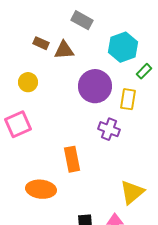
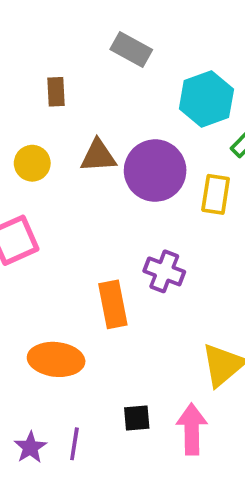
brown rectangle: (41, 43) -> (56, 92), turned 63
brown triangle: (64, 50) -> (98, 156), moved
purple cross: (109, 129) -> (164, 271), moved

